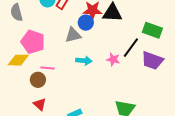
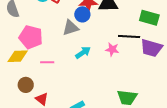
black line: (131, 48) -> (129, 36), turned 60
cyan arrow: (84, 61) -> (83, 53), turned -35
brown circle: (38, 80) -> (26, 85), moved

